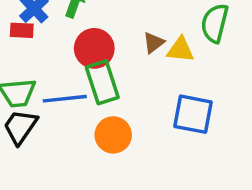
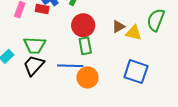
green rectangle: (102, 82) -> (85, 46), size x0.7
blue line: (65, 99) -> (70, 66), moved

